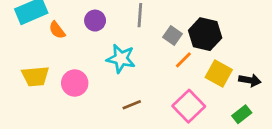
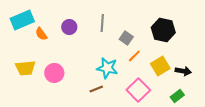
black hexagon: (205, 34) -> (163, 30), moved
cyan star: (121, 59) -> (107, 68), moved
yellow square: (219, 74) -> (160, 66), turned 30

